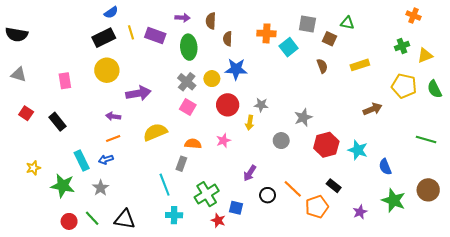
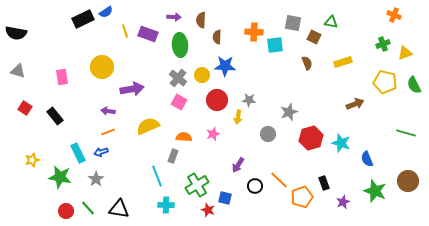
black rectangle: (104, 38) -> (83, 19), moved
cyan square: (289, 47) -> (275, 45), turned 30
black rectangle: (334, 186) -> (324, 183), moved, turned 32

